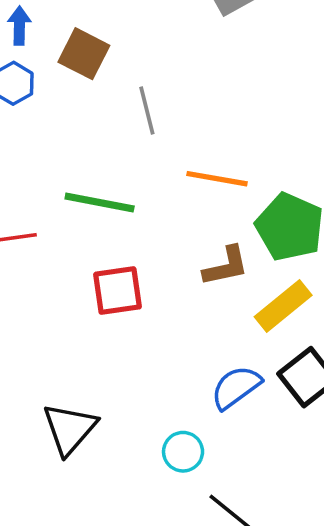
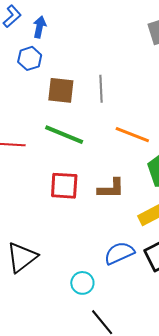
brown square: (84, 54) -> (61, 90), moved, turned -32
brown L-shape: (226, 266) -> (111, 188), moved

